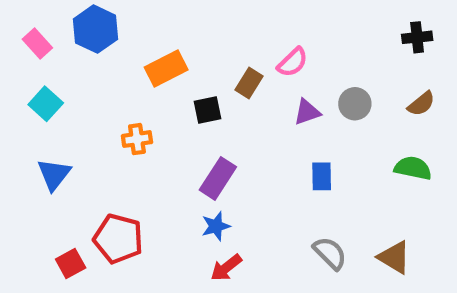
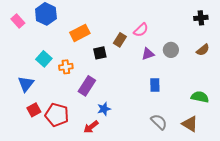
cyan square: (46, 104) -> (44, 59), moved
green semicircle: (413, 168) -> (200, 97), moved
purple rectangle: (218, 178) -> (87, 86), moved
red square: (71, 264) -> (34, 110), moved
red arrow: (226, 268) -> (91, 127), moved

